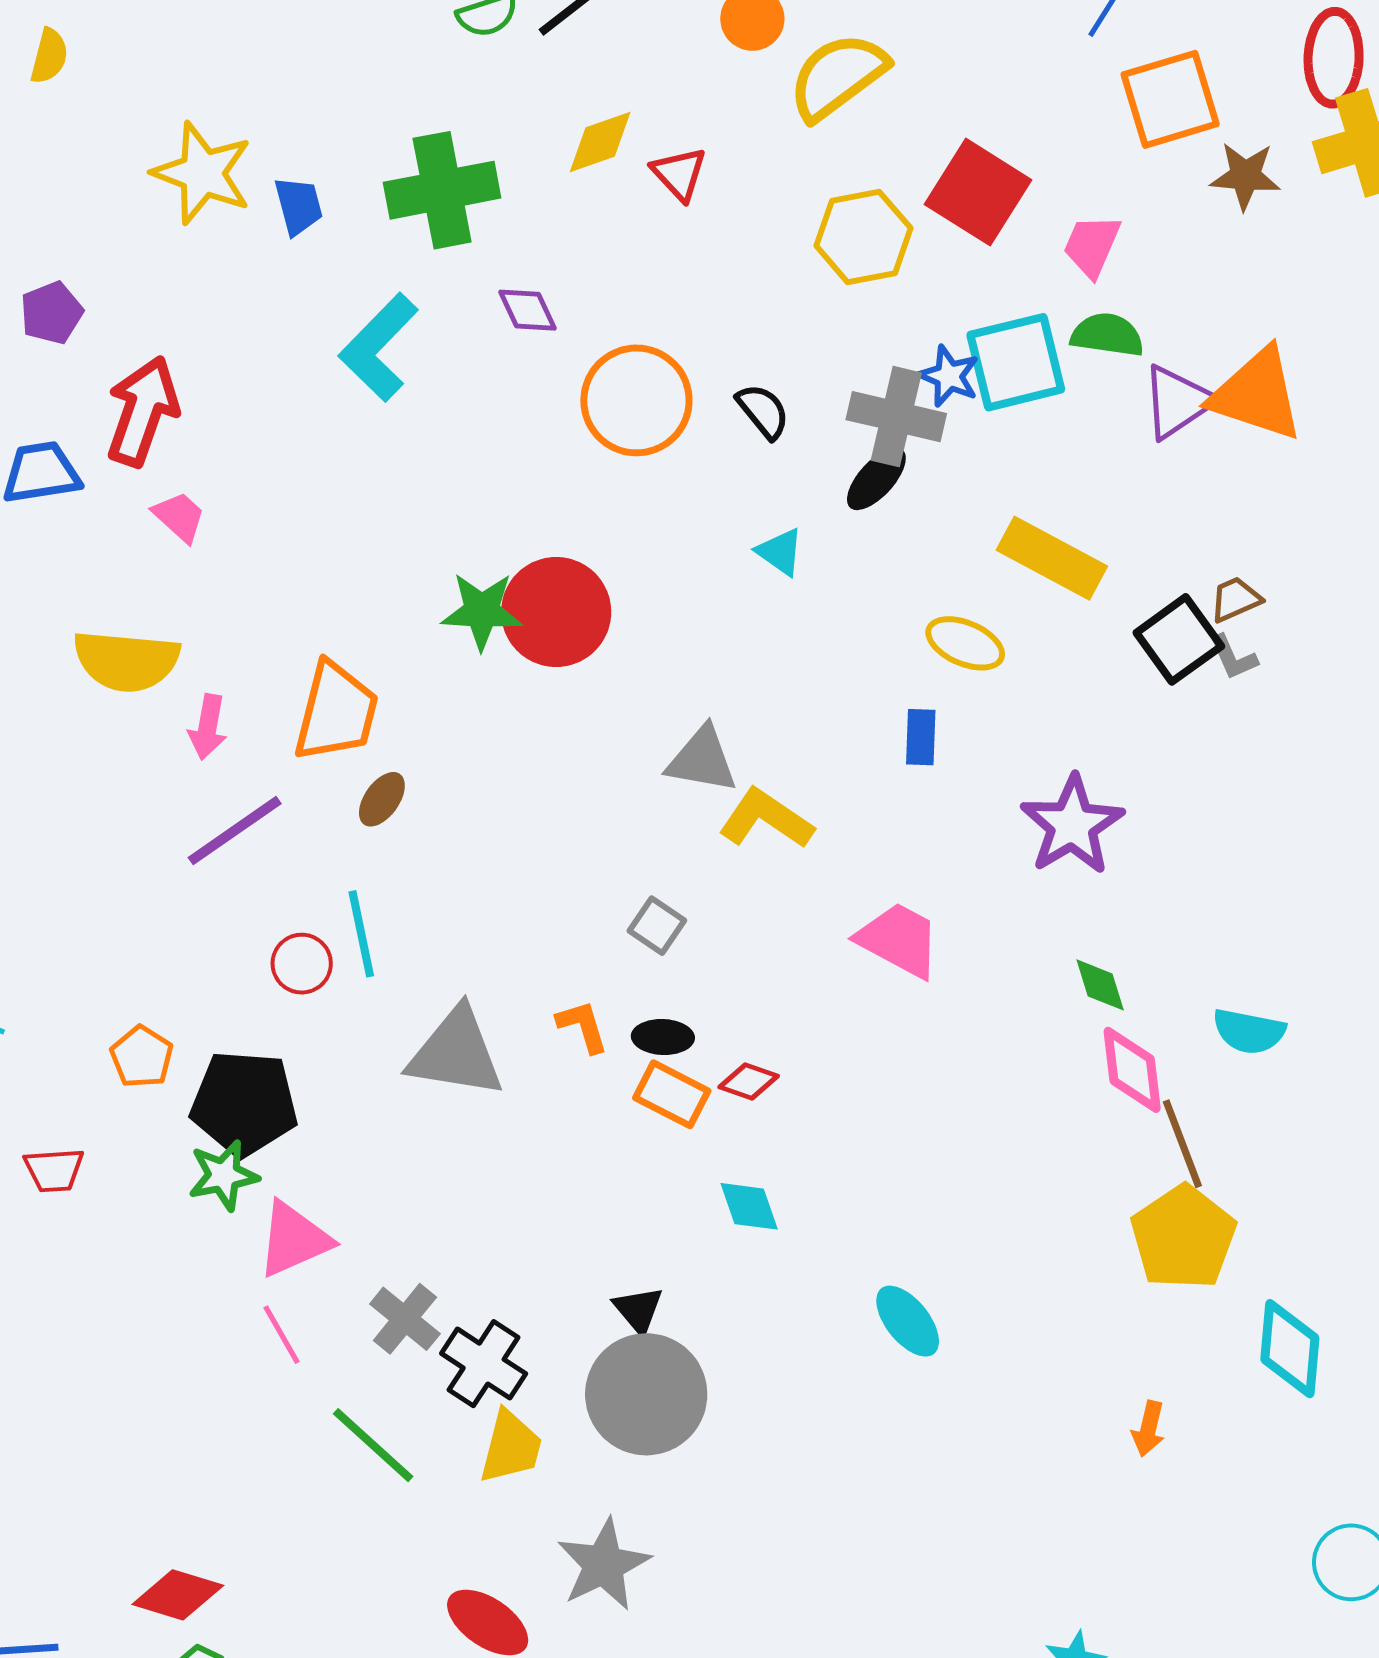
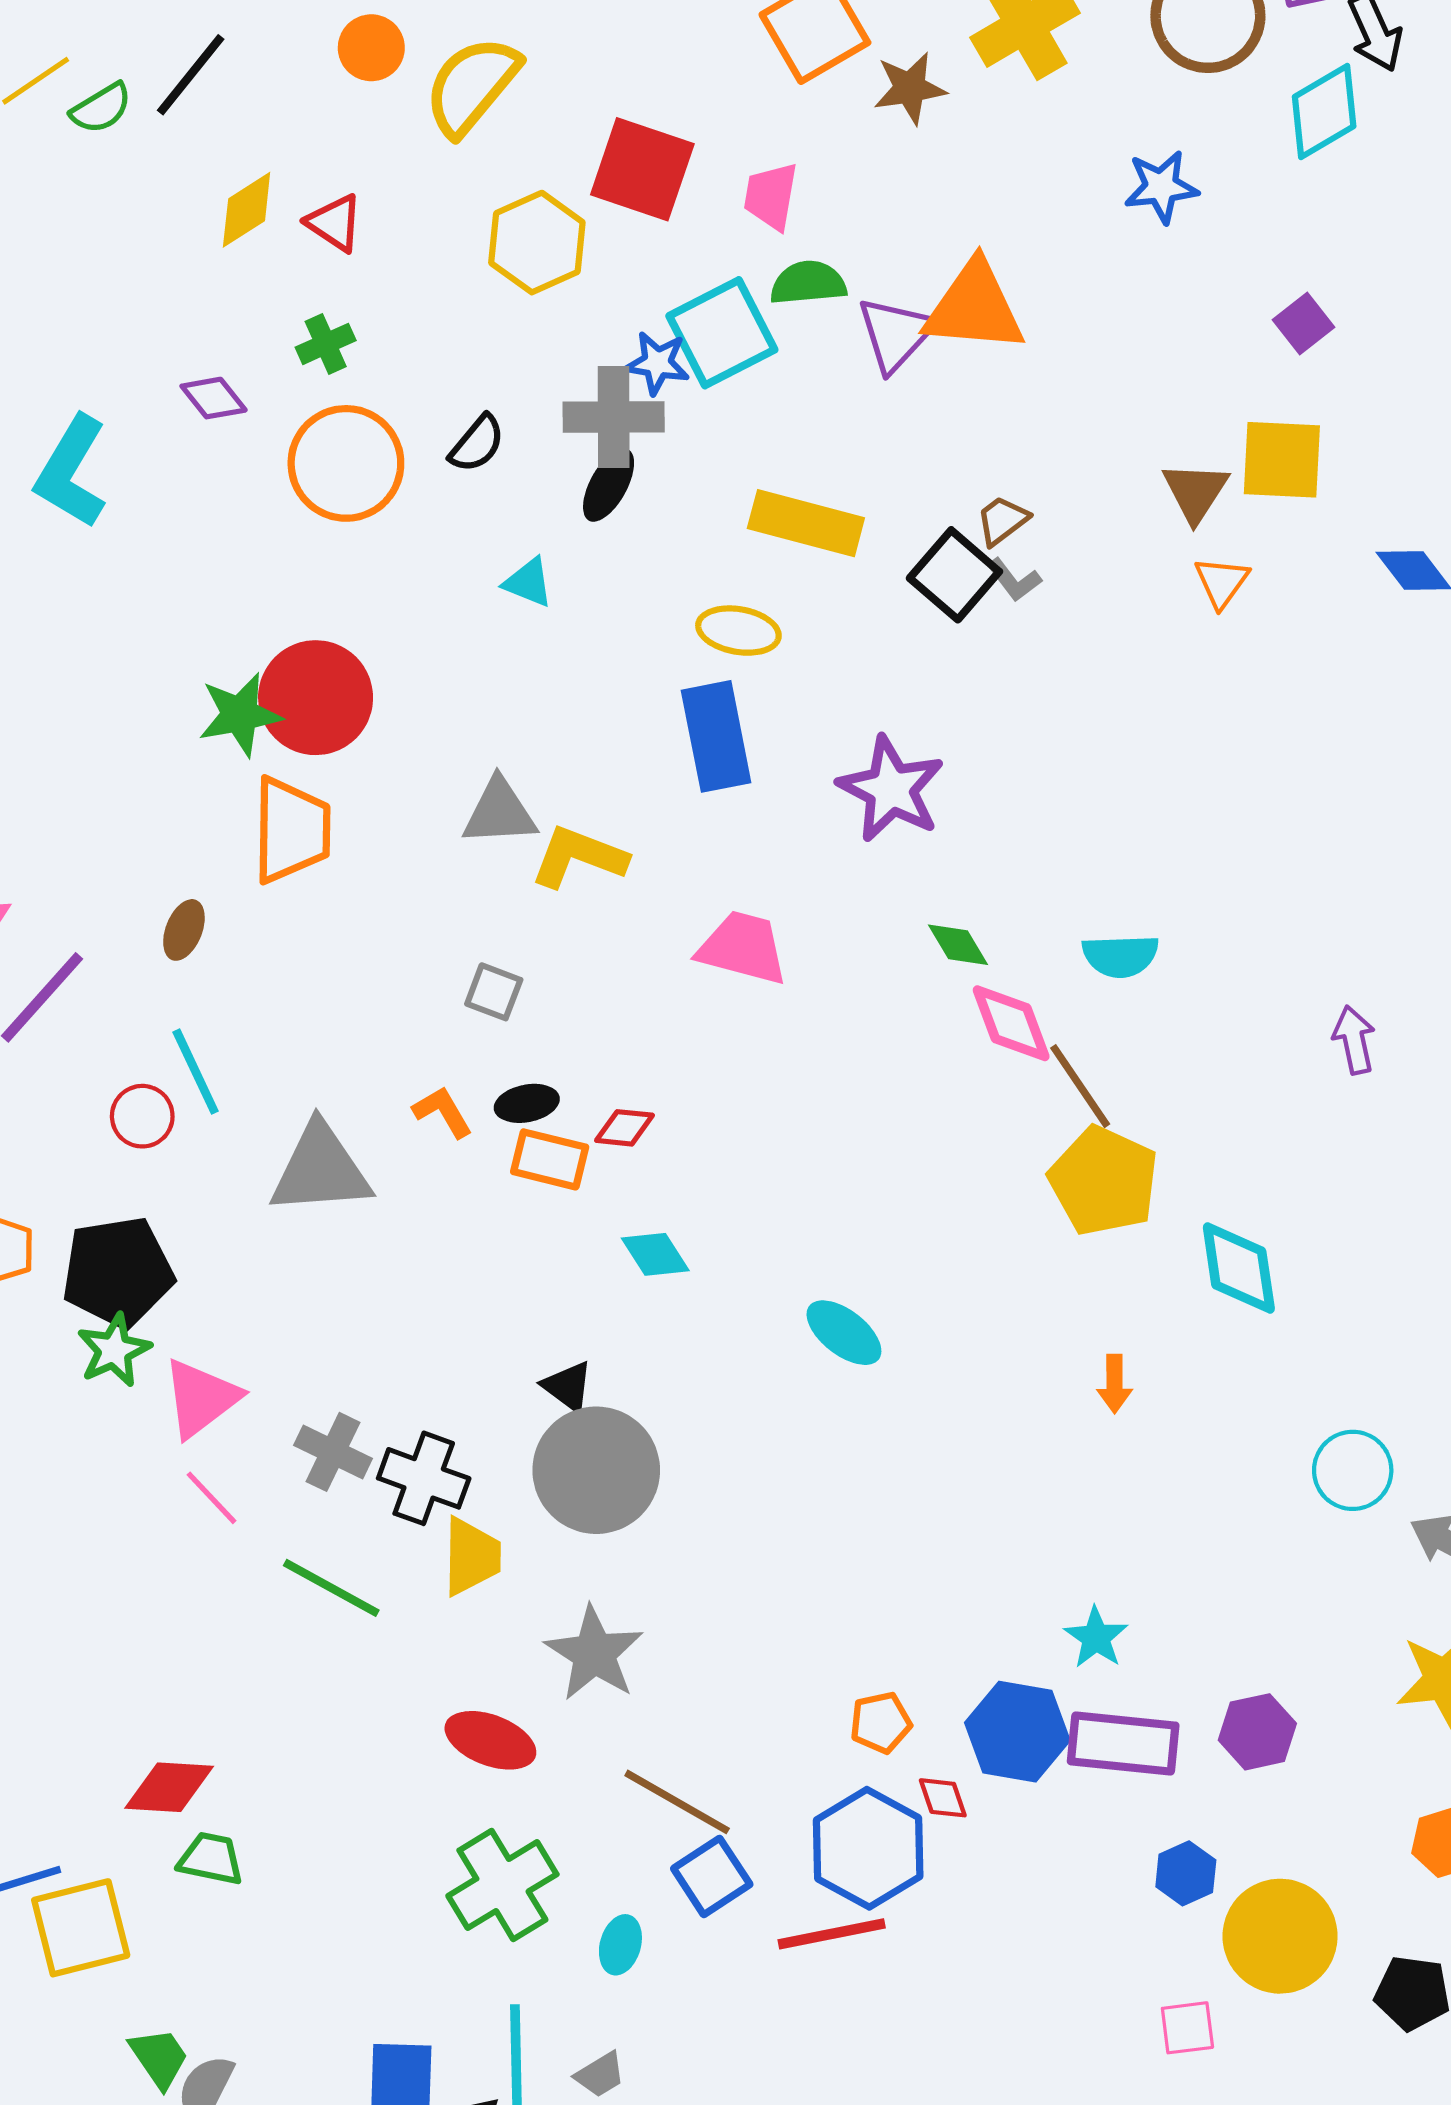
green cross: (442, 190) -> (326, 344), moved, size x0.5
black semicircle: (763, 411) -> (477, 444), turned 92
orange trapezoid: (336, 712) -> (291, 830), moved
blue rectangle: (921, 737) -> (716, 736), size x1.8

